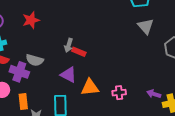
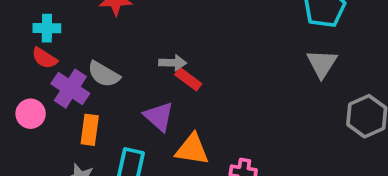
gray arrow: (69, 45) -> (173, 63), turned -120
orange rectangle: (23, 102) -> (90, 130), moved

